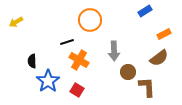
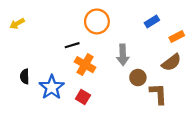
blue rectangle: (145, 11) -> (152, 21), moved
black semicircle: (32, 61) -> (25, 76), moved

